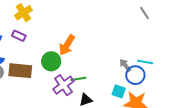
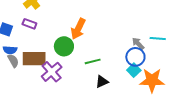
blue circle: (135, 75) -> (135, 57), moved
purple cross: (63, 85) -> (52, 72), moved
cyan square: (119, 91) -> (134, 70), turned 32

